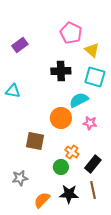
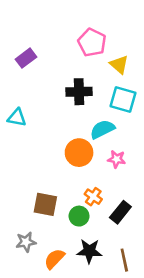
brown square: (35, 141) -> (45, 204), moved
gray star: (20, 178) -> (26, 242), moved
brown line: (93, 190) -> (124, 260), moved

